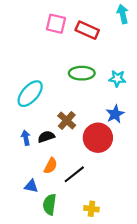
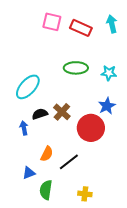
cyan arrow: (123, 14) -> (112, 24), moved
black semicircle: (46, 137) -> (40, 114), moved
blue triangle: (31, 186) -> (29, 173), turned -32

